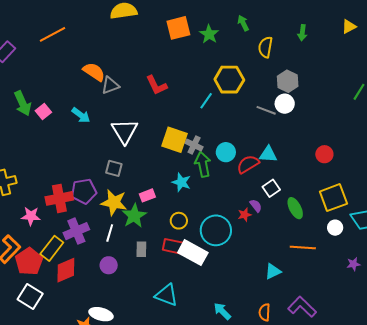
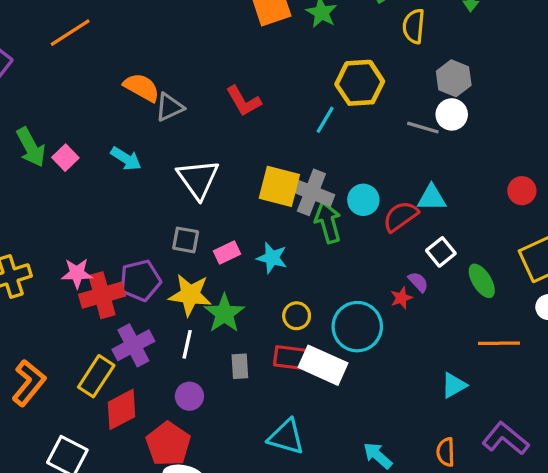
gray cross: (194, 145) -> (311, 192), size x1.5
cyan star: (181, 182) -> (272, 258), moved
pink rectangle: (147, 195) -> (227, 253), moved
pink star: (31, 216) -> (77, 273), moved
red pentagon: (29, 261) -> (168, 444), moved

